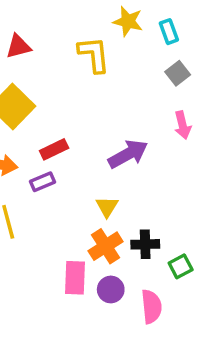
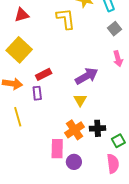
purple rectangle: (42, 182) -> (37, 93), turned -72
yellow triangle: (107, 207) -> (80, 100), moved
purple circle: (111, 289) -> (74, 162), moved
pink semicircle: (151, 307) -> (113, 164), moved

